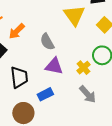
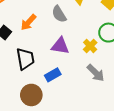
orange arrow: (17, 31) -> (28, 22), moved
gray semicircle: (47, 42) -> (59, 14), moved

